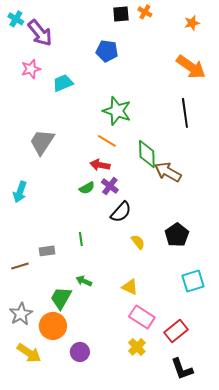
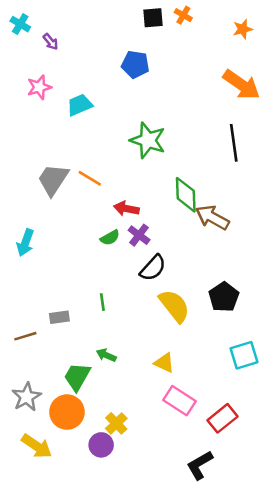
purple arrow: (40, 33) -> (51, 42), size x0.5
orange line: (107, 141) -> (90, 178), moved
yellow semicircle: (138, 242) -> (174, 306), size x1.8
yellow cross: (137, 347) -> (116, 423), moved
black L-shape: (182, 369) -> (200, 465), moved, turned 80

